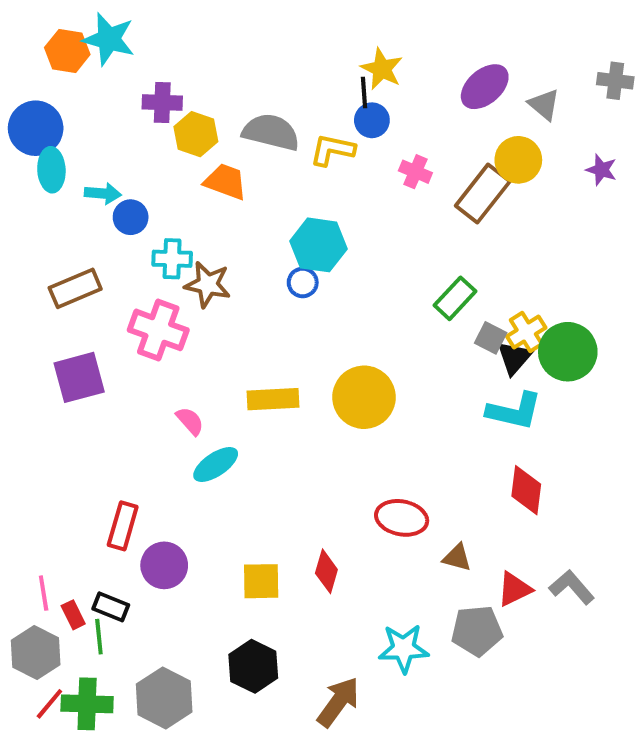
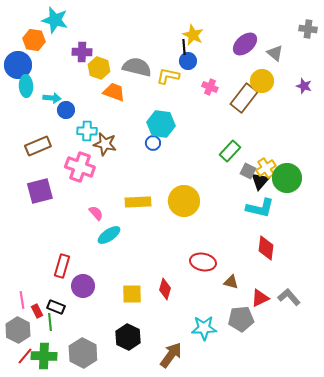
orange hexagon: (67, 51) -> (34, 40), moved
gray cross: (615, 81) -> (308, 29), moved

